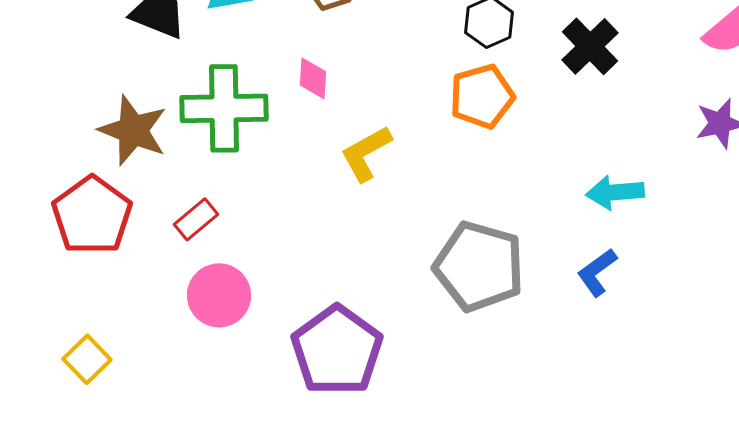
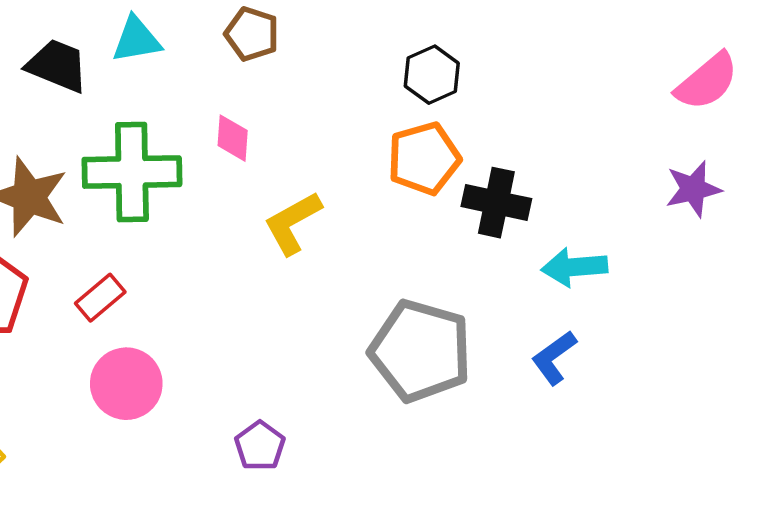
black cross: (590, 46) -> (496, 203), moved, turned -34
purple pentagon: (337, 350) -> (260, 446), size x0.5

